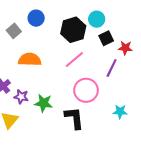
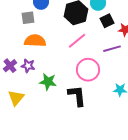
gray square: (14, 31) -> (28, 18), moved, turned 32
purple line: (112, 68) -> (112, 49), turned 48
purple star: (21, 97) -> (28, 66), moved

